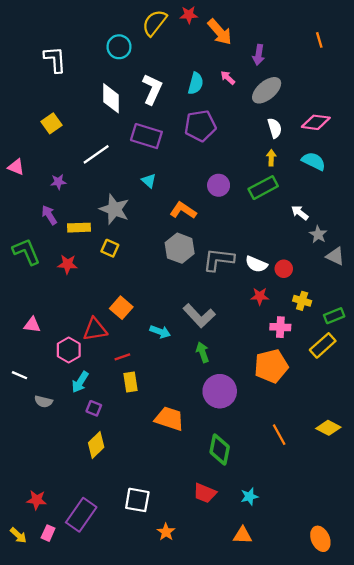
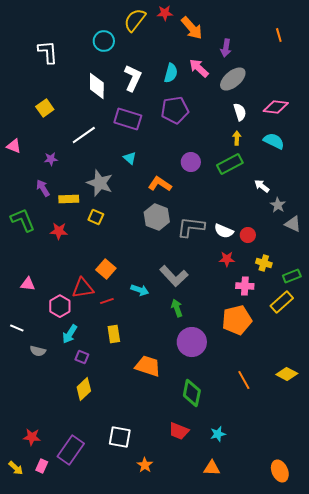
pink arrow: (228, 78) -> (199, 68), size x1.5
red line: (122, 357) -> (107, 301), moved

